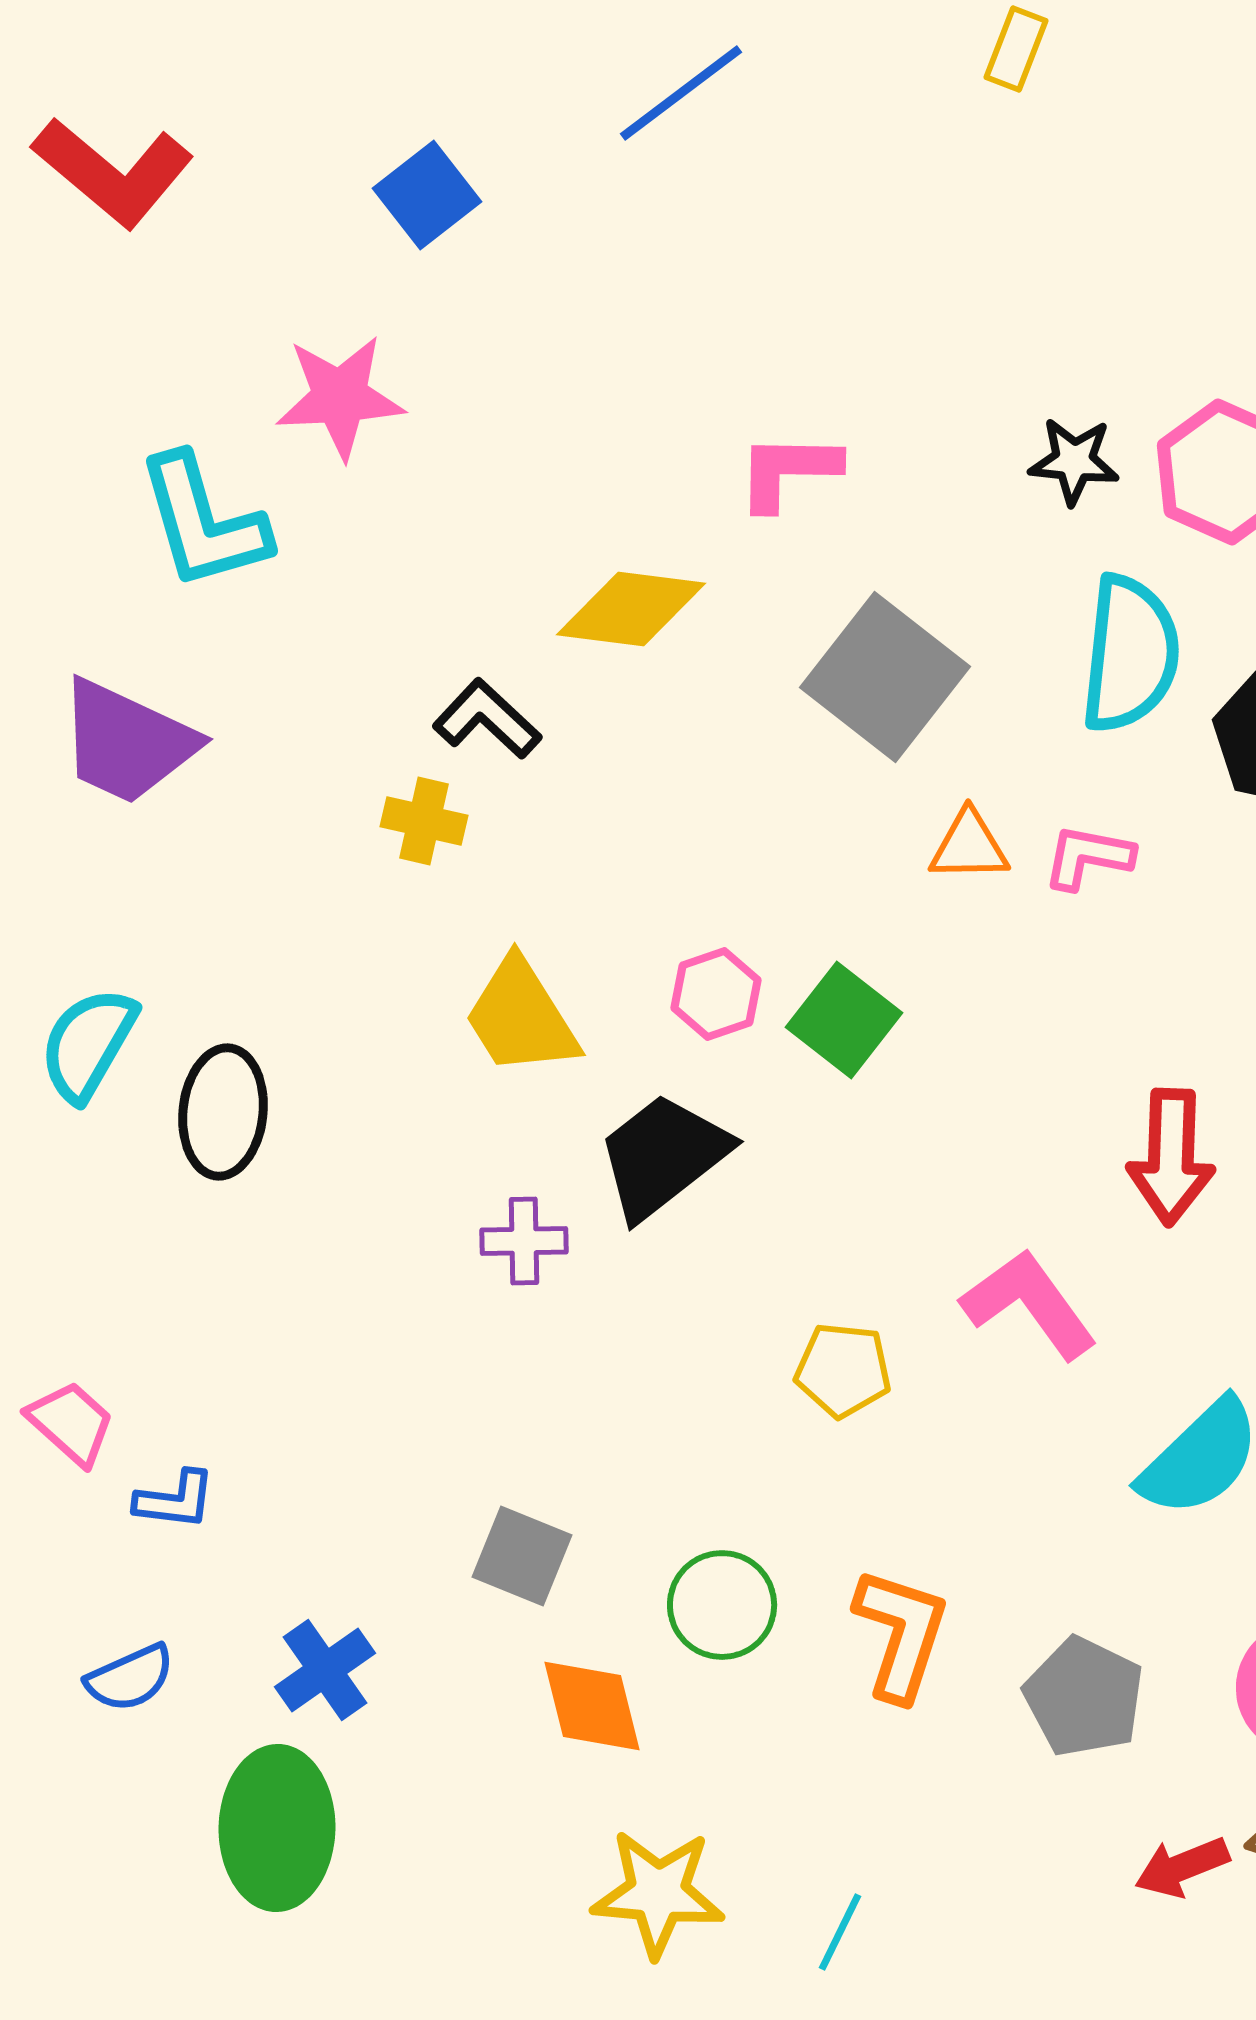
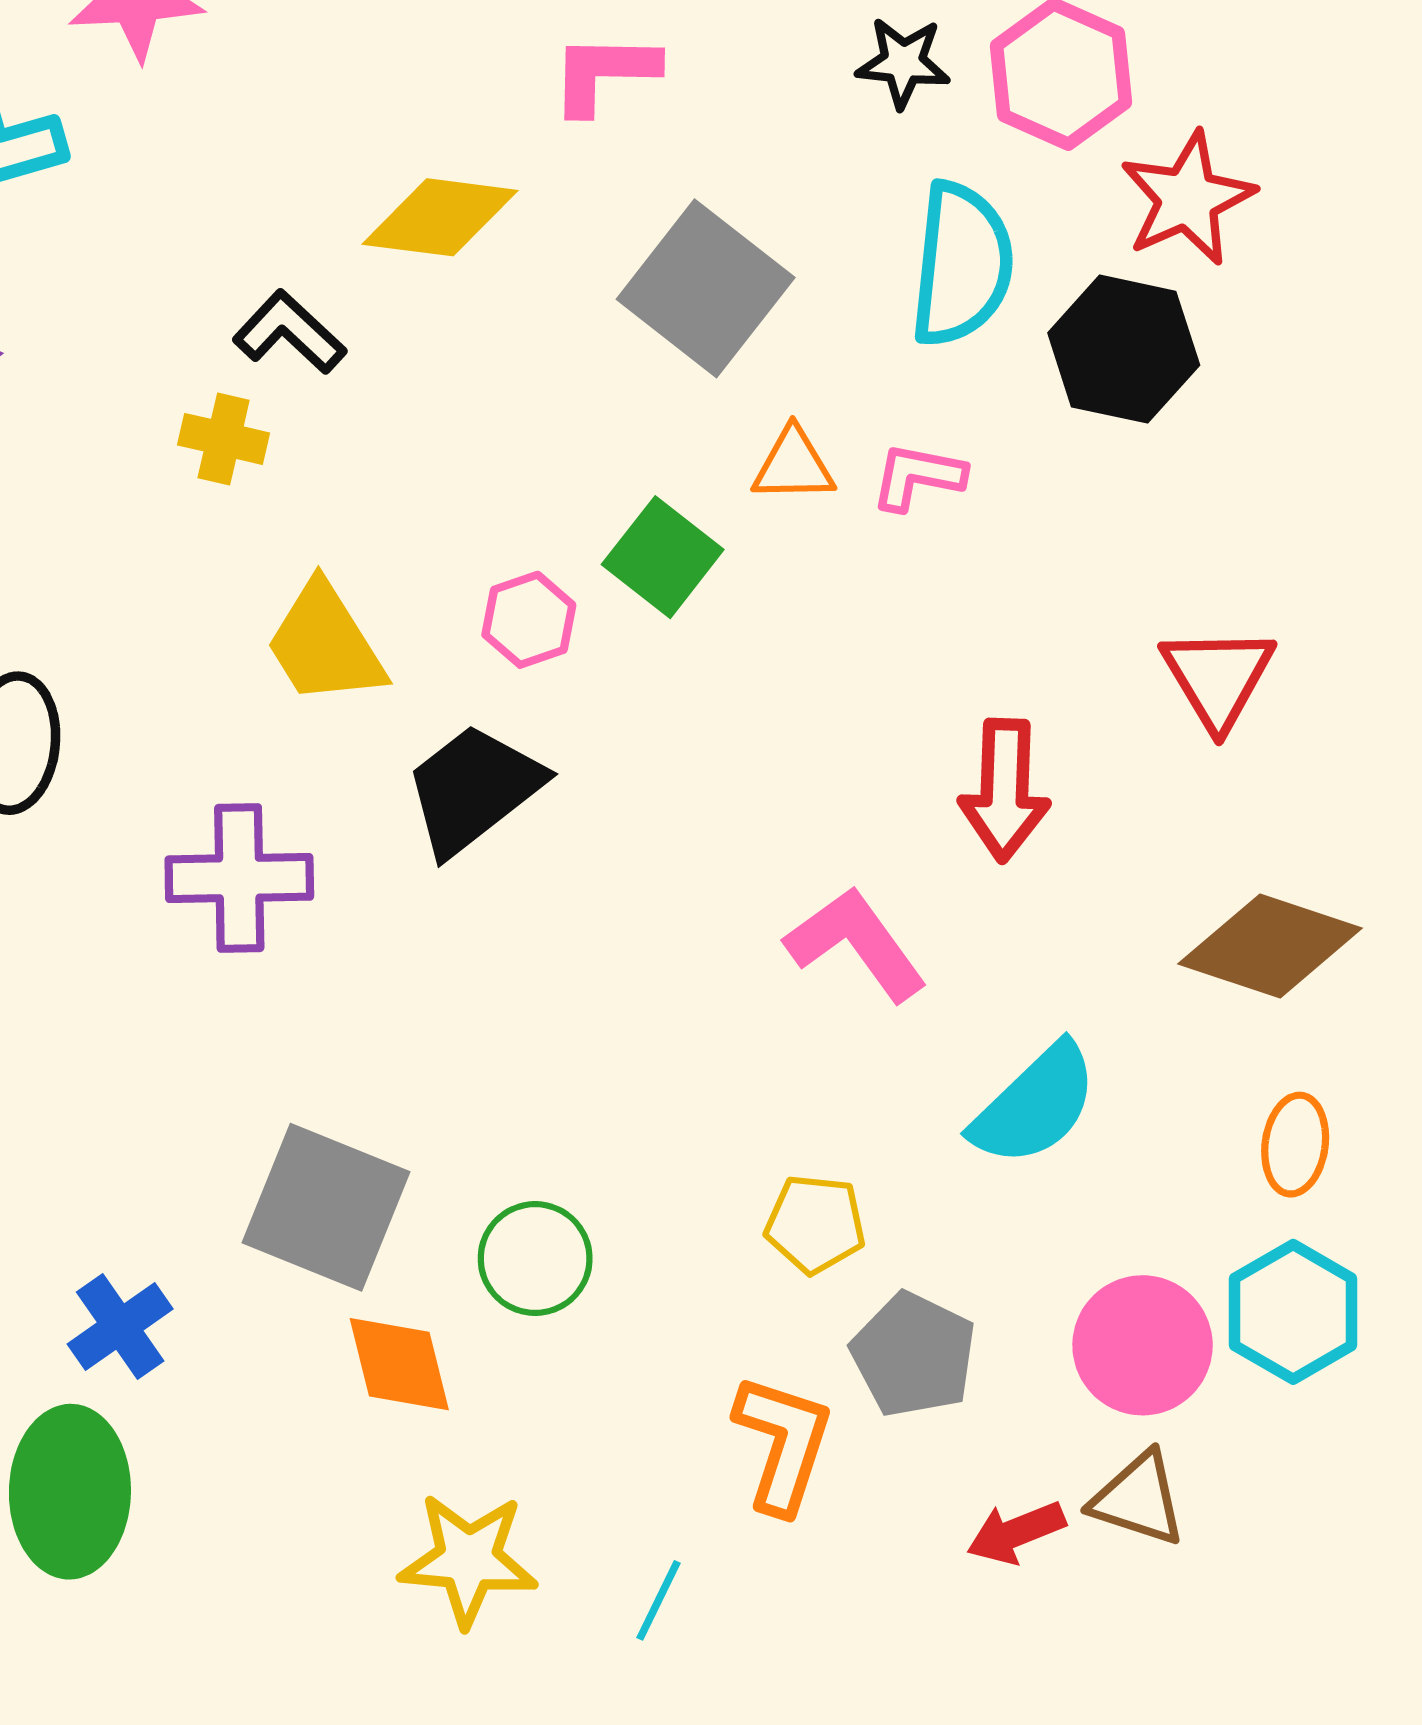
green square: (844, 1020) -> (663, 557), moved
purple cross: (524, 1241) -> (239, 878), moved, size x1.6
yellow pentagon: (843, 1370) -> (815, 1224), moved
gray square: (522, 1556) -> (326, 1207), size x1.6
orange L-shape: (901, 1634) -> (783, 1444), moved

